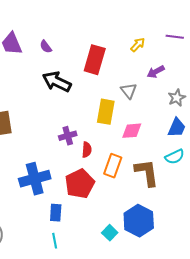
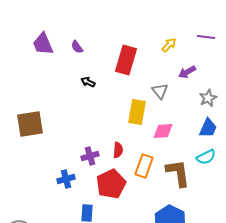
black arrow: (57, 82) -> (88, 82), size x0.5
purple cross: (68, 136) -> (90, 156), moved
blue cross: (35, 179) -> (66, 179), size x0.6

